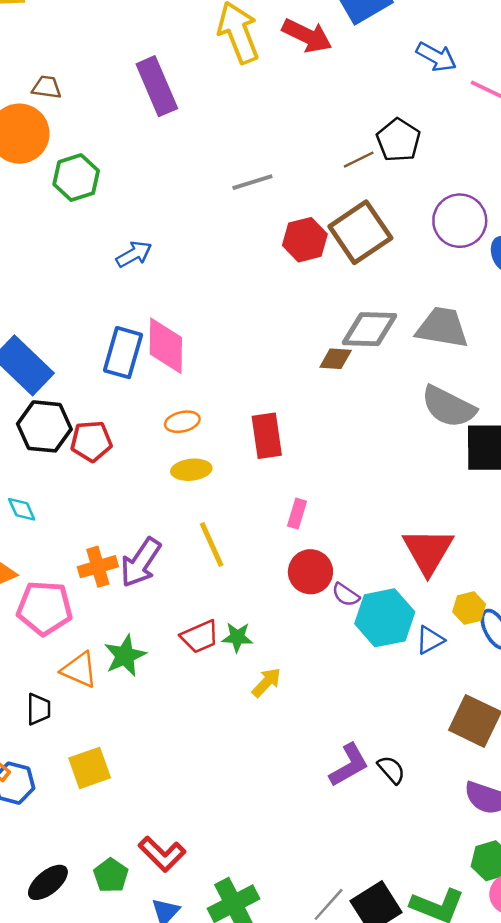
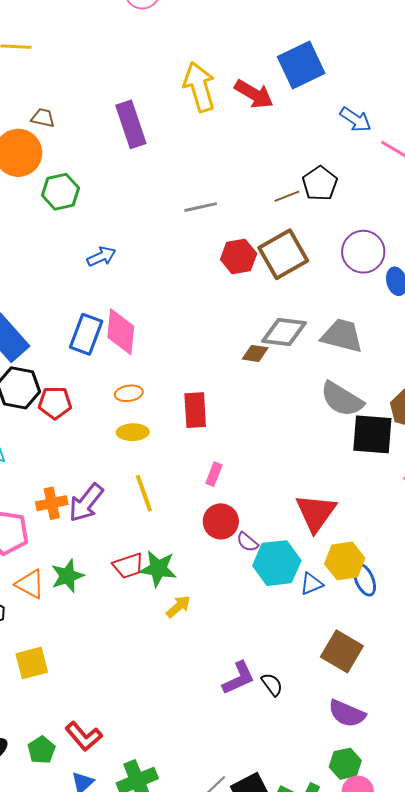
yellow hexagon: (469, 608) -> (345, 561), size x1.5
green star: (237, 637) -> (158, 569), size x1.5

